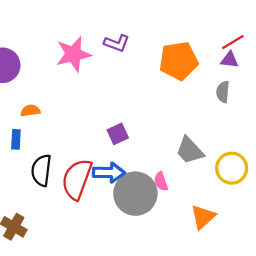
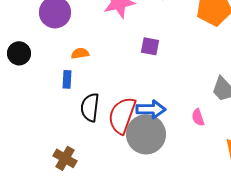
purple square: (118, 134) -> (150, 46), moved, turned 36
gray circle: (135, 194) -> (146, 134), moved

